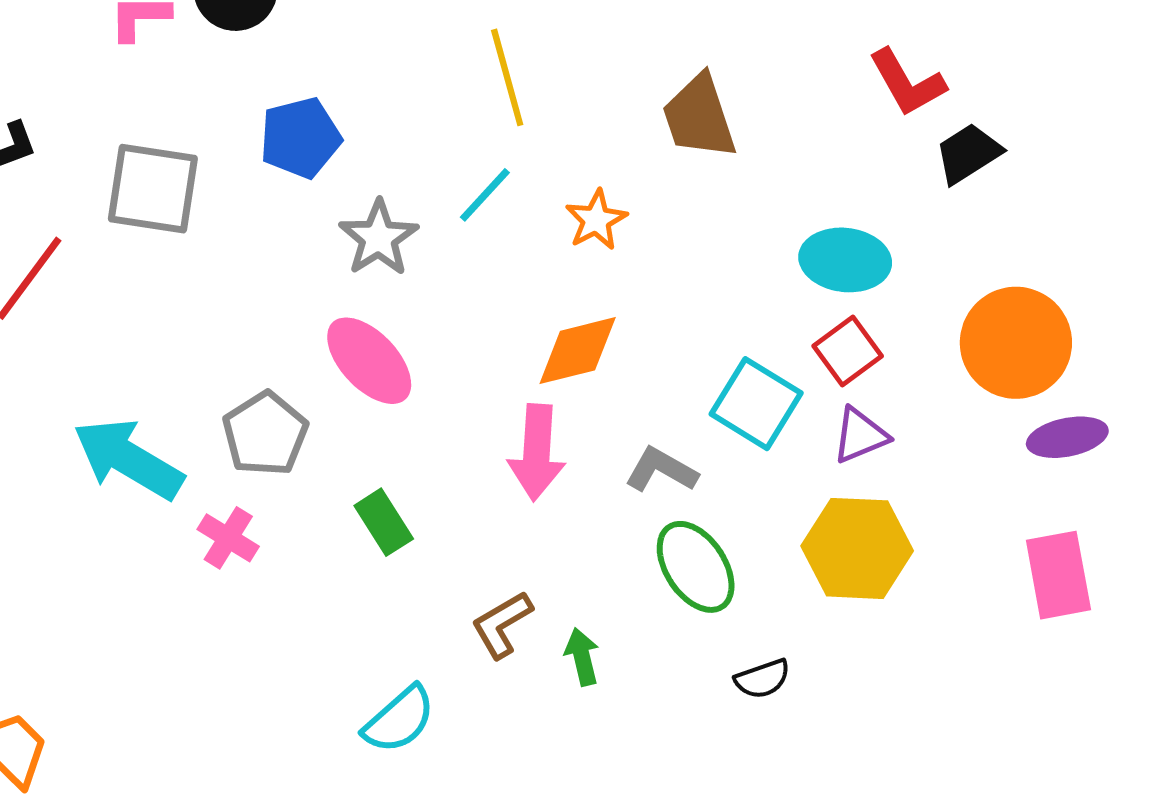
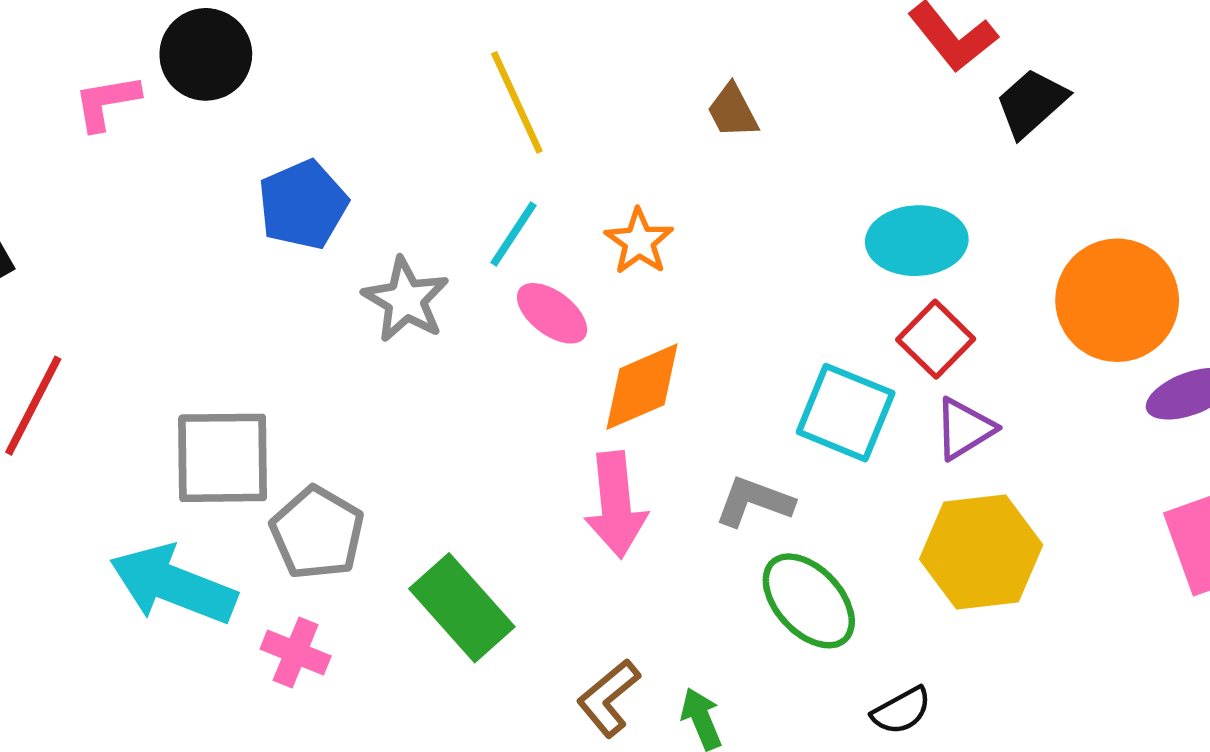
brown trapezoid: (699, 117) -> (733, 111), size x0.6
gray square: (153, 189) -> (223, 458), moved
pink ellipse: (369, 361) -> (552, 313), moved, size x0.7
green rectangle: (384, 522) -> (462, 608), size x1.5

